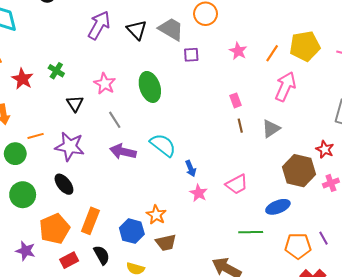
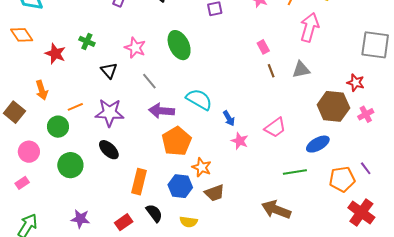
gray triangle: (271, 129) -> (301, 70), turned 30
orange pentagon: (55, 229) -> (177, 141), moved

